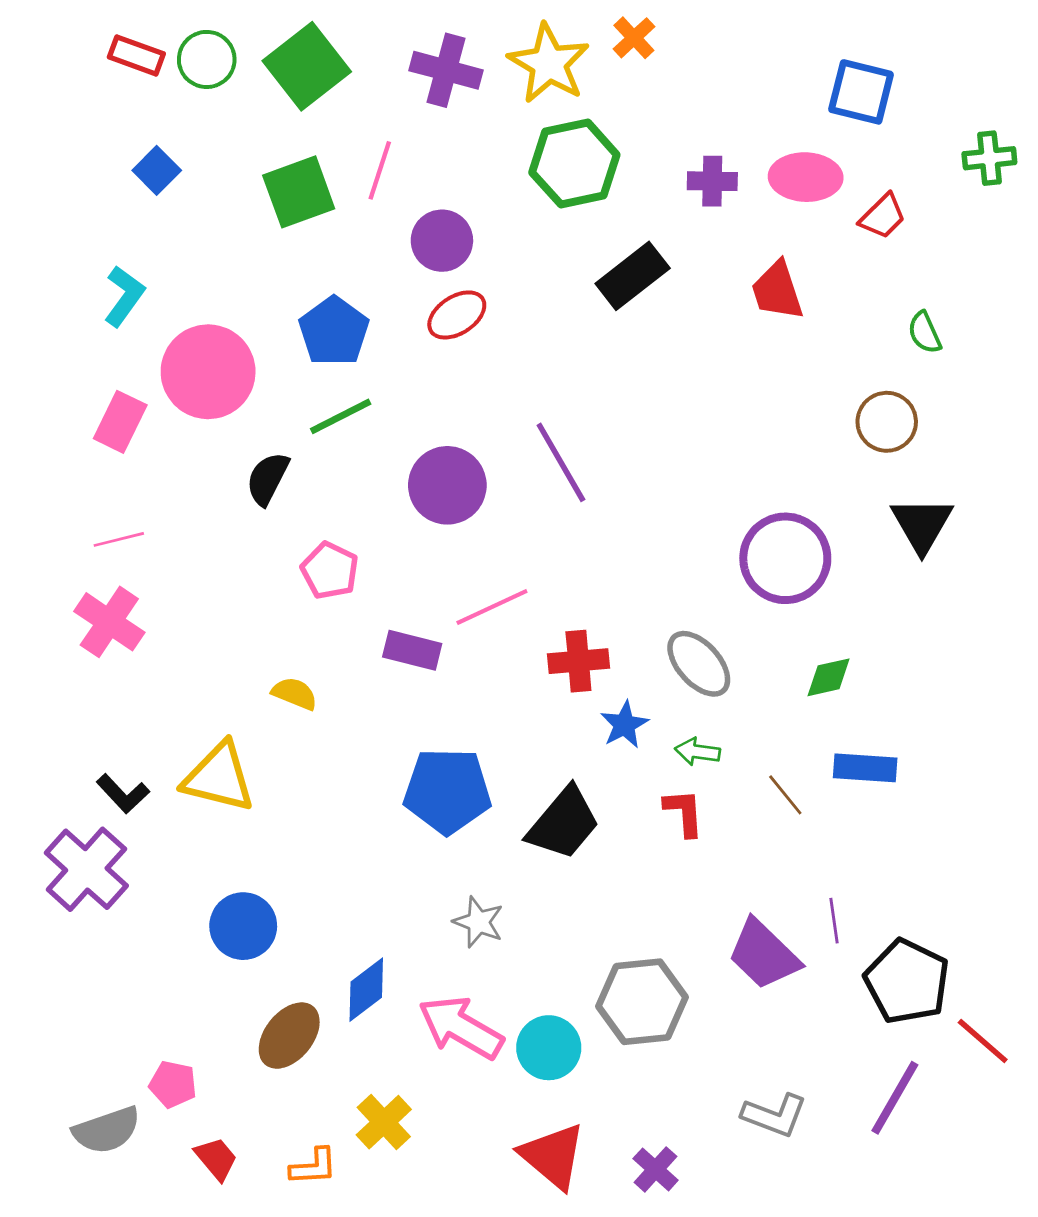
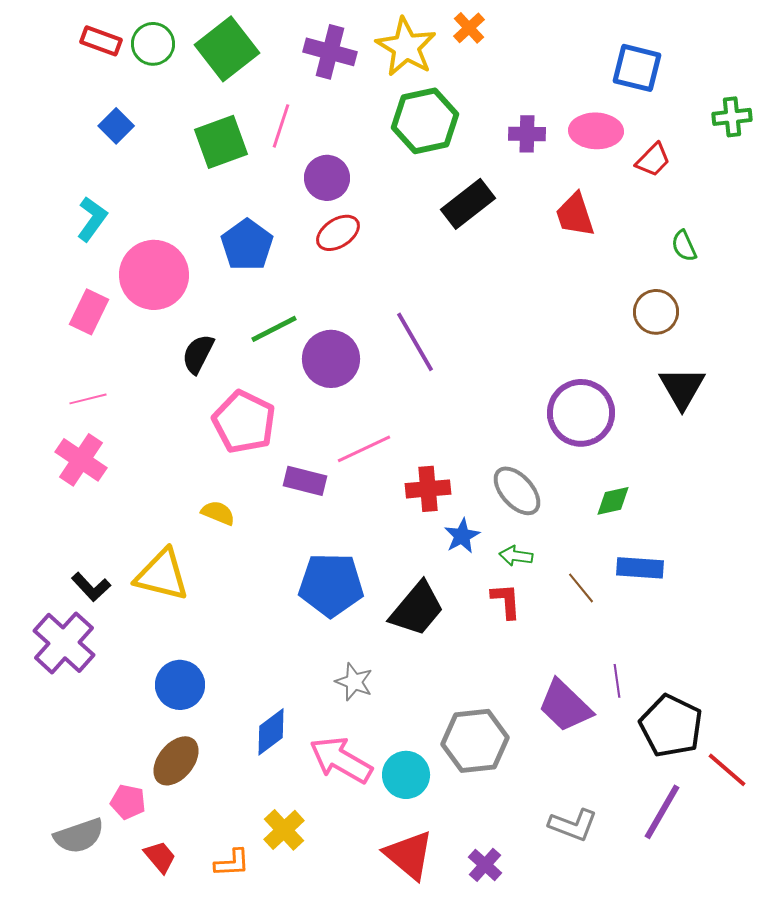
green line: (341, 416) -> (274, 329), moved
pink pentagon: (330, 570) -> (244, 422), size x1.5
brown ellipse: (289, 1036) -> (176, 761), moved

